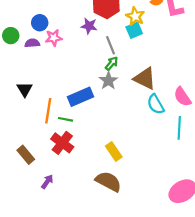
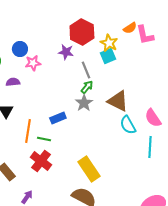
purple semicircle: (32, 43) -> (13, 82), moved
blue rectangle: (80, 97) -> (58, 118), size x0.7
yellow rectangle: (114, 151) -> (89, 169), size x1.4

